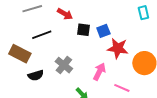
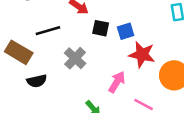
gray cross: (64, 65) -> (75, 58), moved

